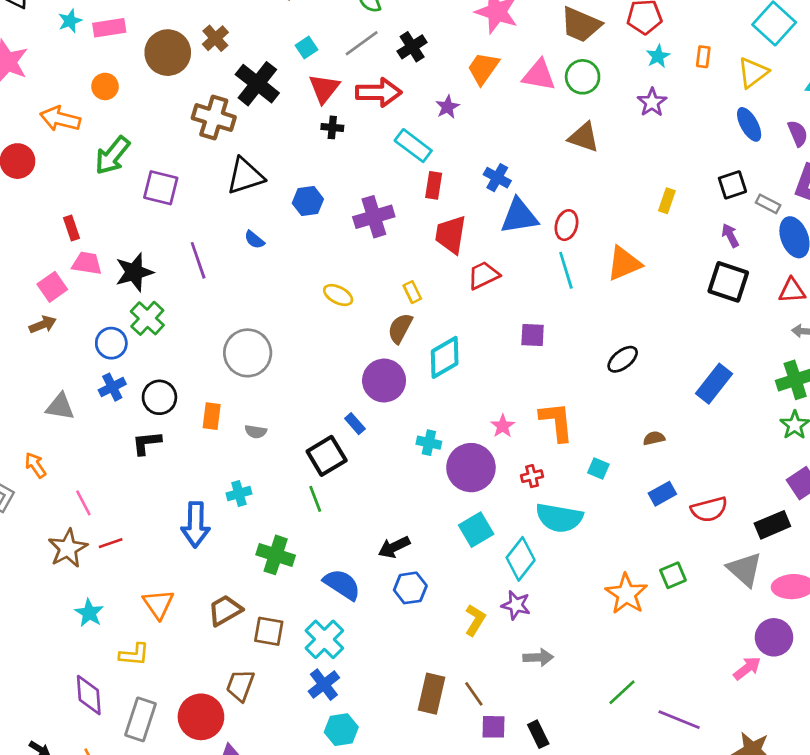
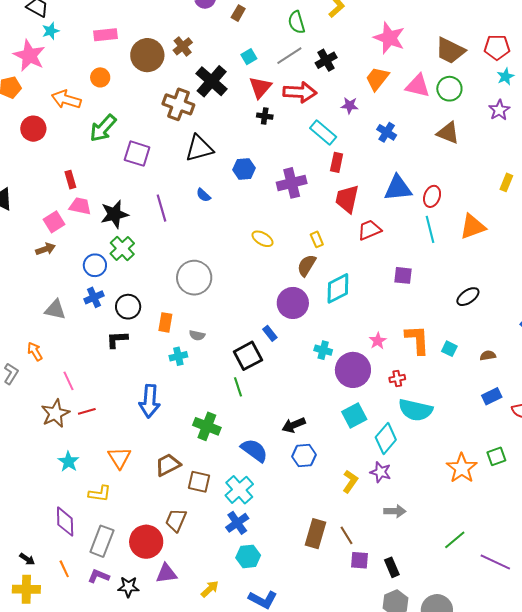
cyan star: (70, 21) -> (51, 31), moved
purple star: (448, 107) -> (350, 106), turned 30
blue cross: (497, 178) -> (387, 132), moved
cyan square: (598, 469) -> (449, 349), moved
cyan cross: (239, 493) -> (178, 356), moved

